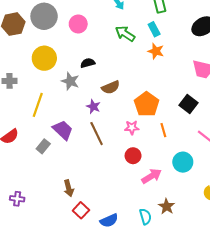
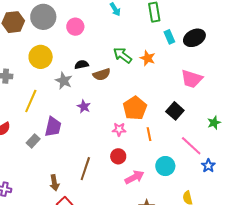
cyan rectangle: (154, 29) -> (169, 37), moved
green arrow: (125, 34) -> (123, 55), moved
brown semicircle: (111, 87) -> (102, 74), moved
purple trapezoid: (63, 130) -> (53, 127), turned 55
brown line: (97, 134) -> (85, 169), moved, turned 40

